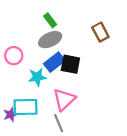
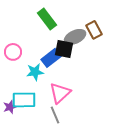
green rectangle: (50, 20) -> (47, 19), size x1.5
gray ellipse: (50, 40) -> (75, 37), moved
black square: (70, 64) -> (64, 49), moved

